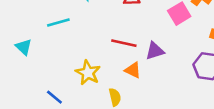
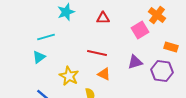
cyan triangle: (24, 47) -> (39, 57), moved, turned 40
purple triangle: (155, 51) -> (135, 62), moved

